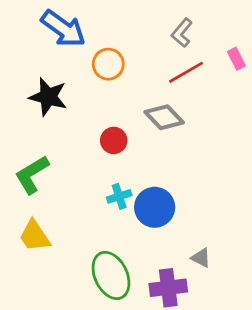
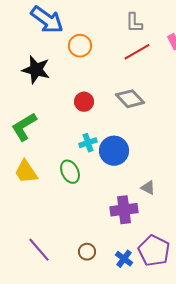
gray L-shape: (182, 33) -> (134, 23), turned -40
gray diamond: (164, 117) -> (130, 99), moved
green ellipse: (111, 275) -> (70, 172), moved, size x0.7

